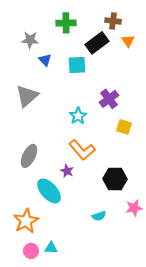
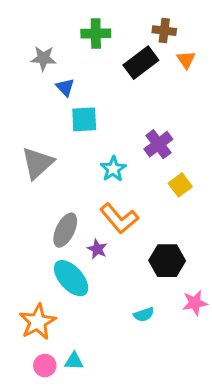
cyan square: (77, 65) -> (84, 119), moved
gray triangle: (27, 96) -> (38, 163), moved
yellow square: (124, 127) -> (180, 185), turned 35
gray ellipse: (29, 156) -> (65, 230), moved

